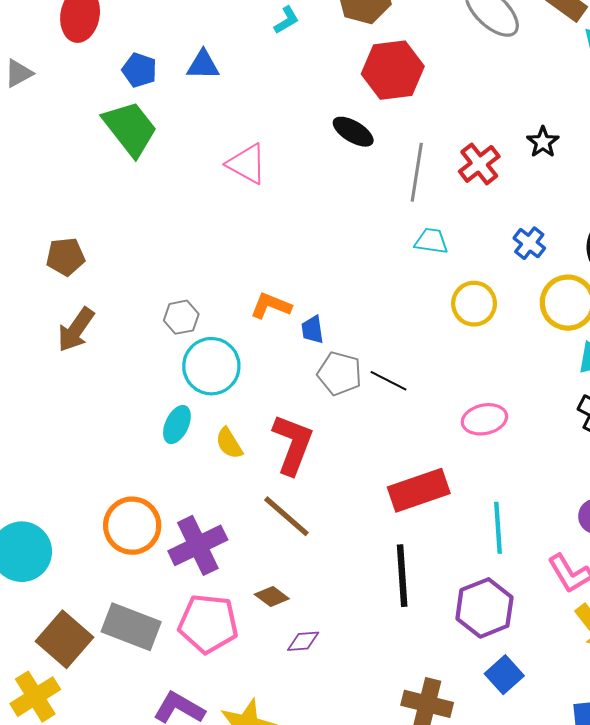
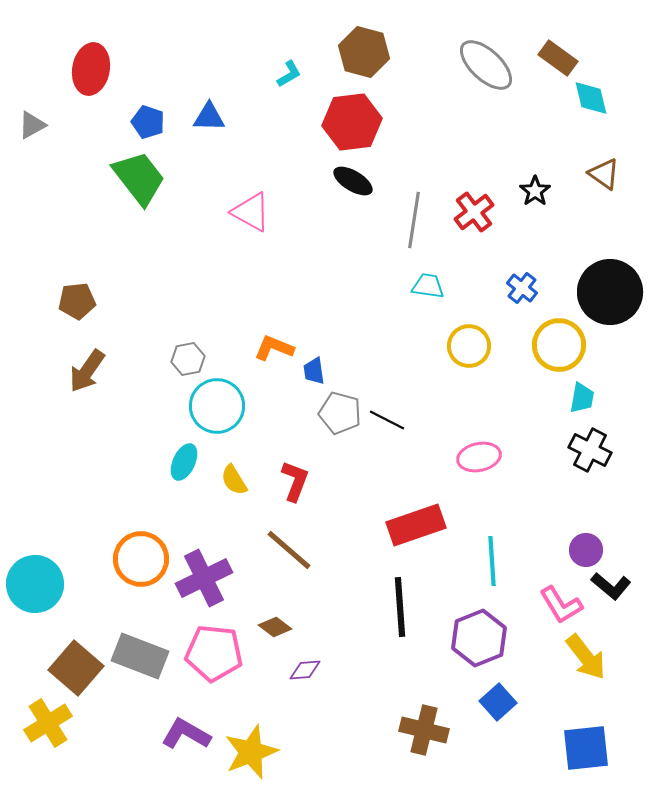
red hexagon: (393, 70) -> (352, 122), moved
red L-shape: (293, 444) -> (295, 481), size x0.7

